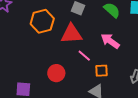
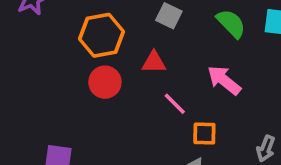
red triangle: (72, 34) -> (154, 62), size x0.6
red circle: (56, 73) -> (105, 82), moved

